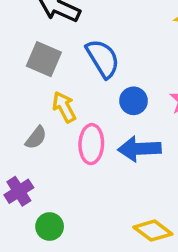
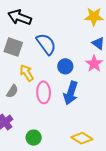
blue arrow: (139, 149) -> (71, 93), turned -65
green circle: (50, 227) -> (34, 138), moved

